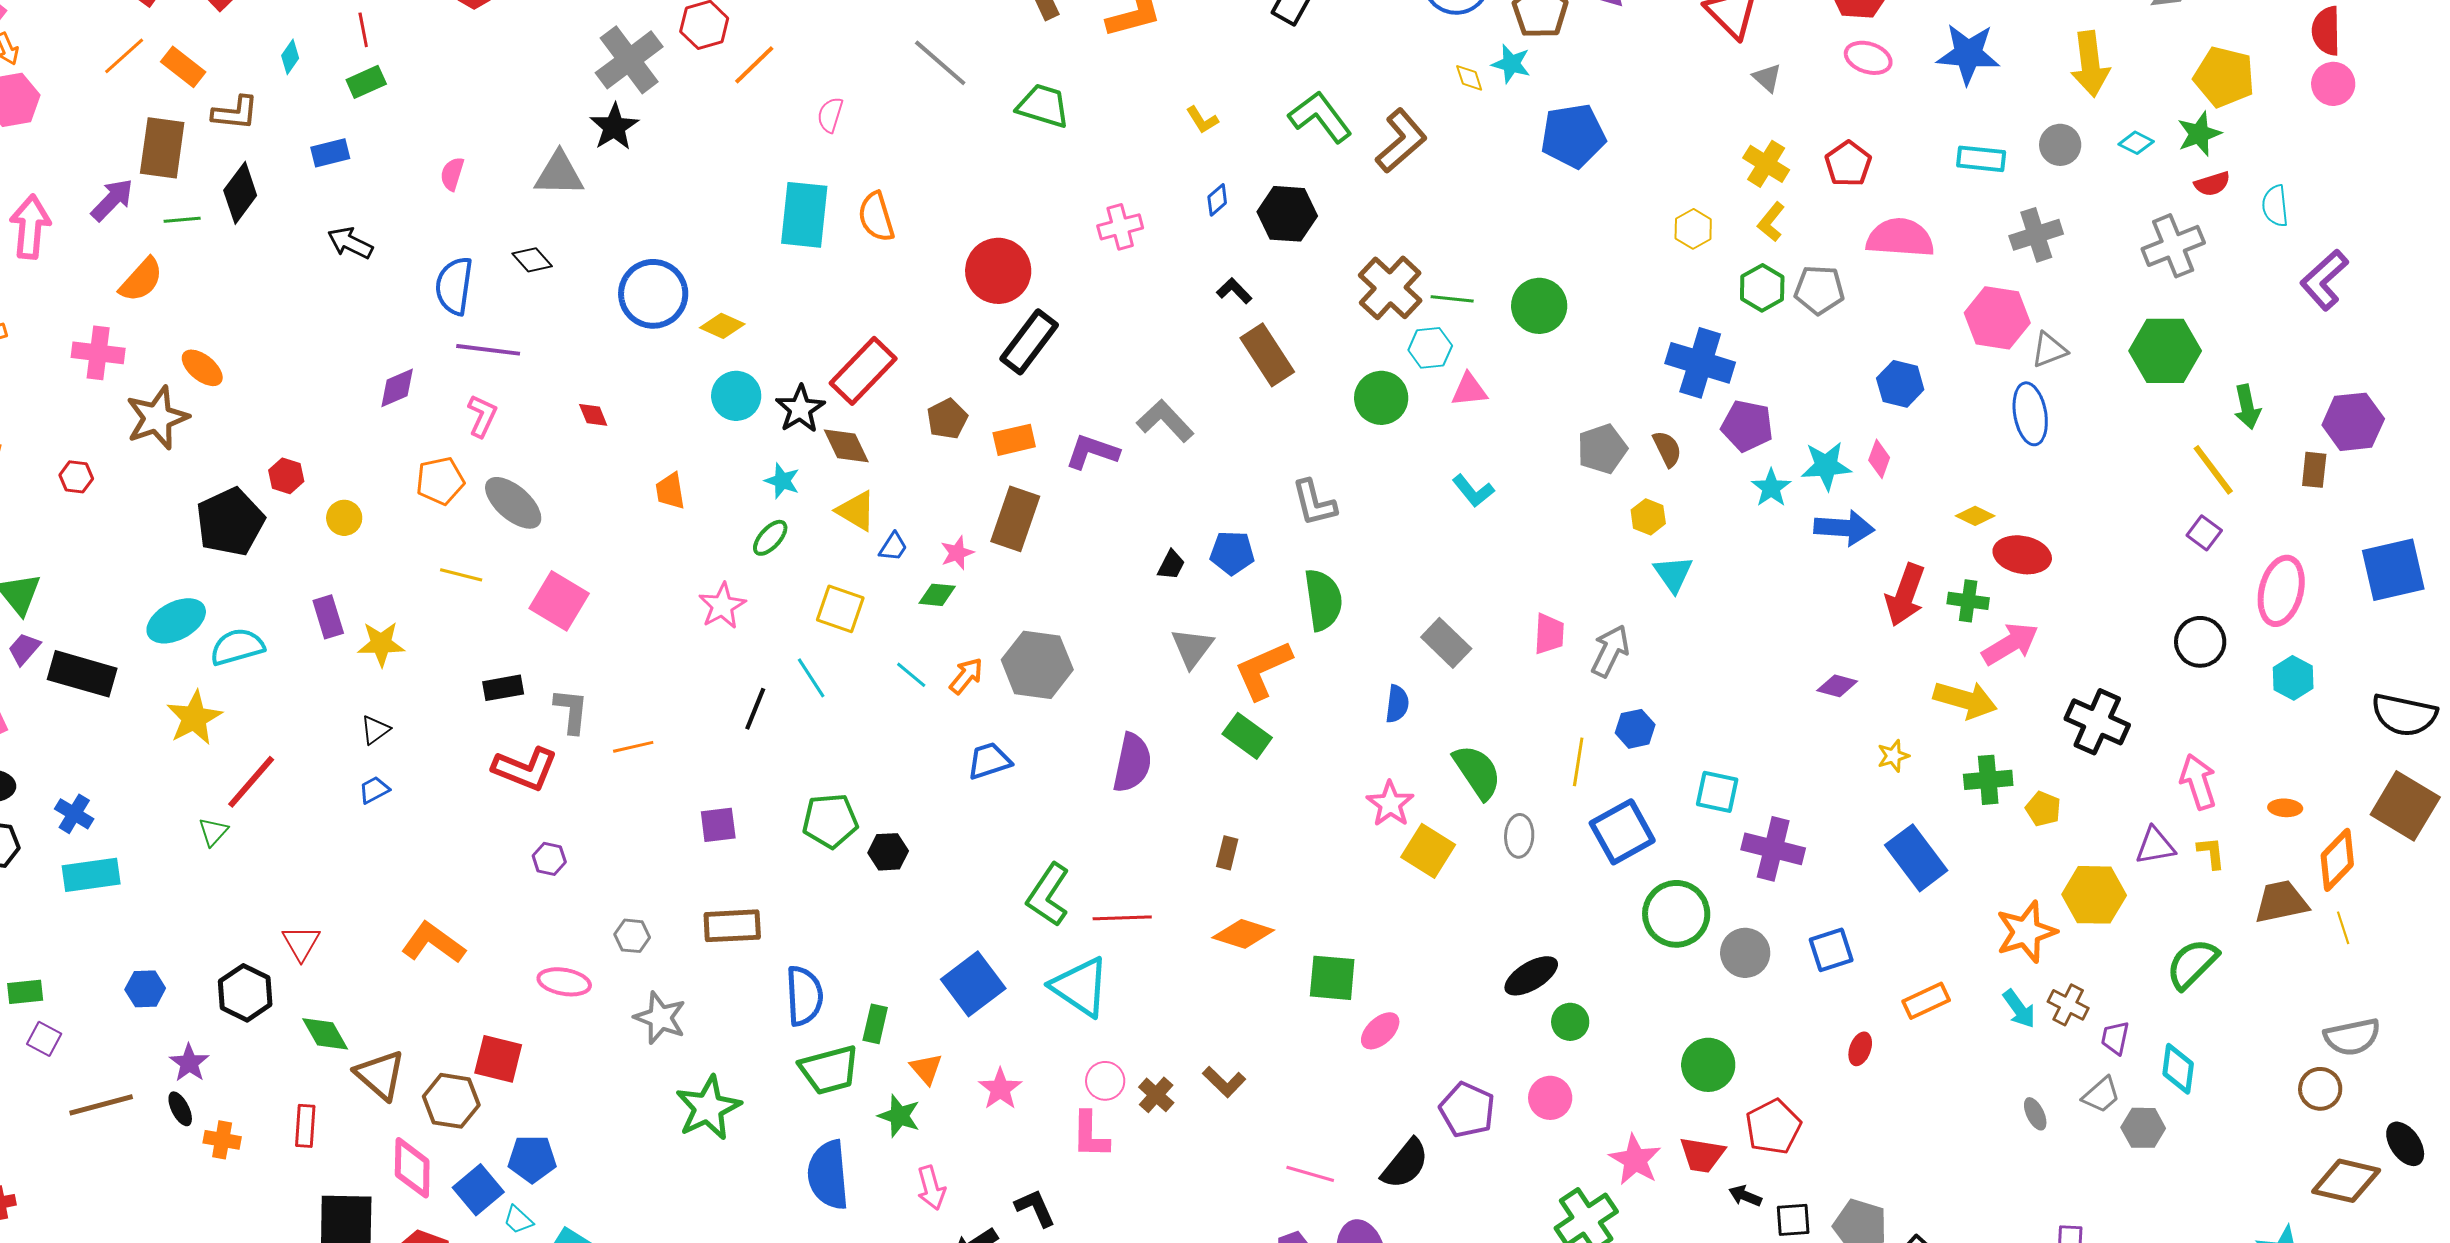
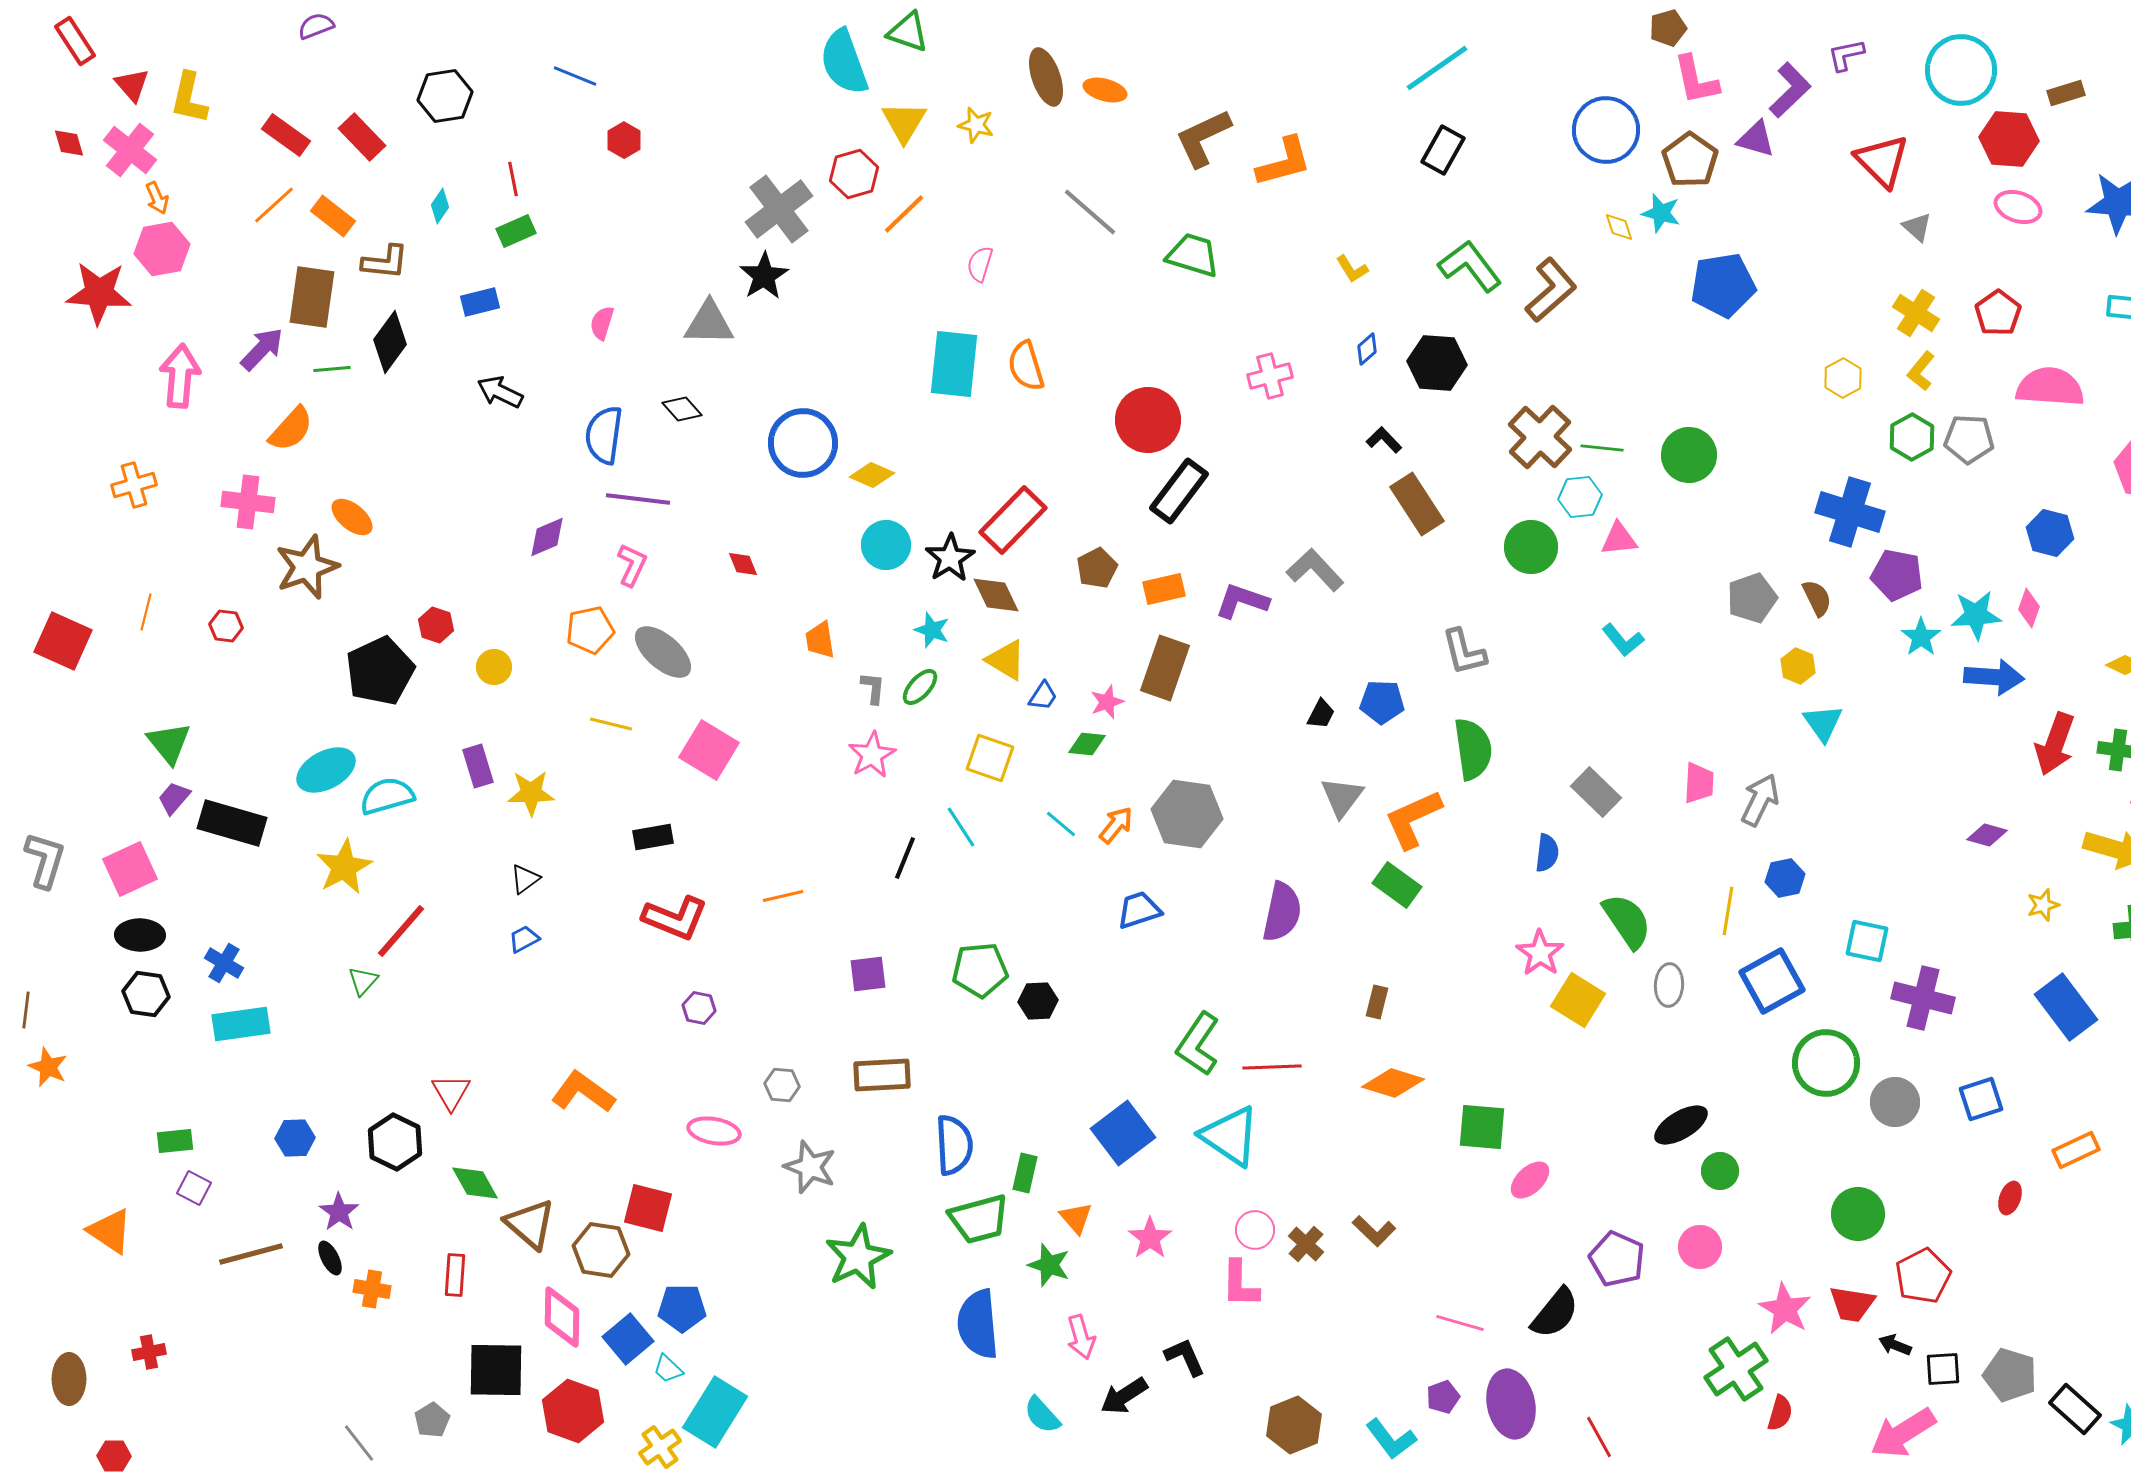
gray L-shape: (571, 711) -> (873, 688), moved, size x0.7

